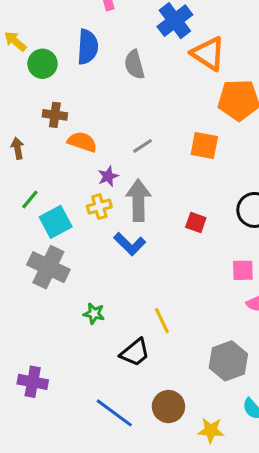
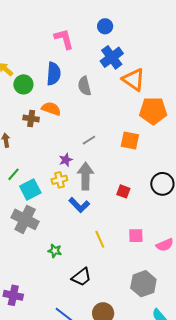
orange semicircle: (82, 142) -> (51, 109), moved
pink square: (243, 270) -> (136, 236), moved
yellow line: (162, 321) -> (100, 239), moved

